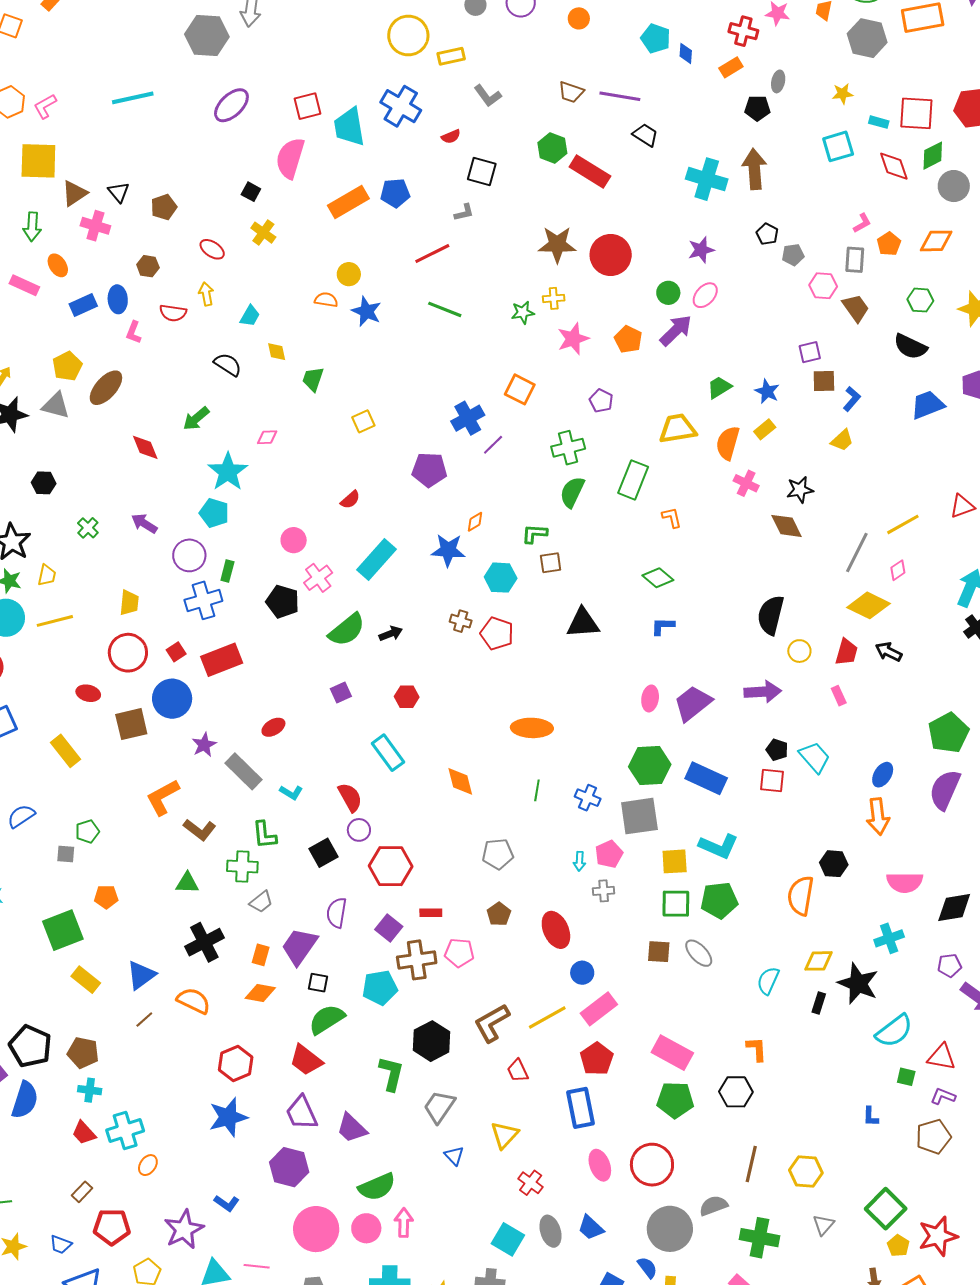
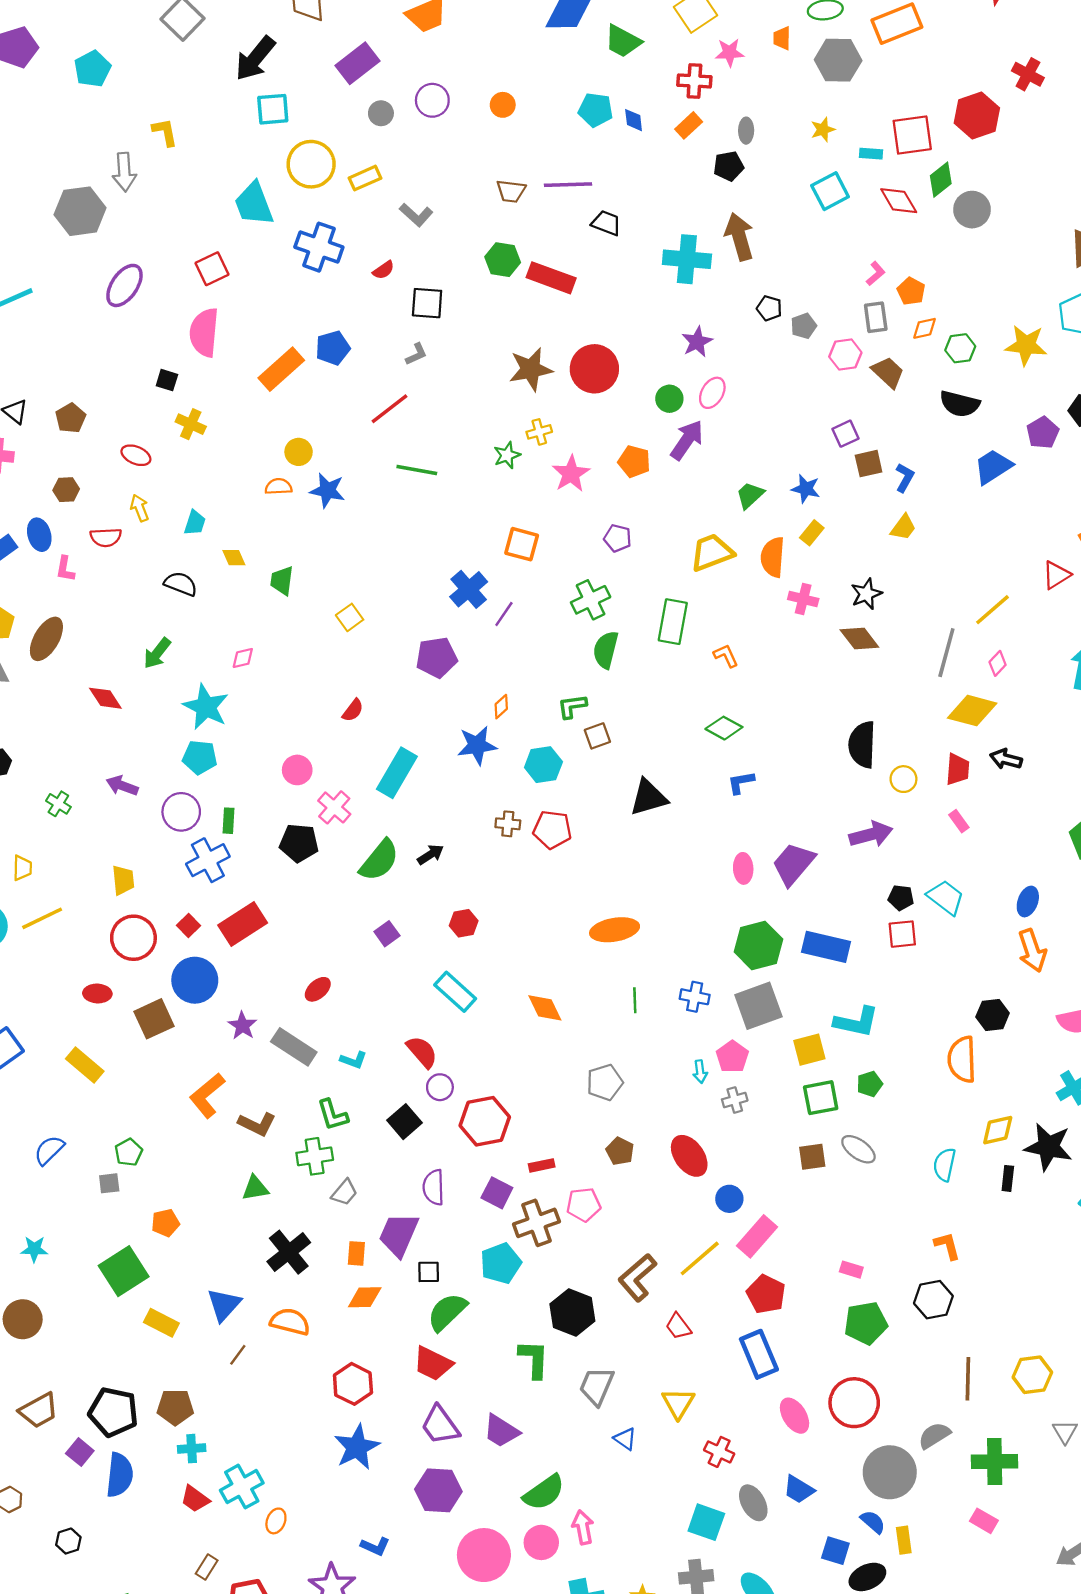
cyan trapezoid: (349, 127) -> (254, 204), moved
orange diamond: (936, 241) -> (924, 328), moved, size x0.7
green pentagon: (719, 900) -> (870, 1084), size x0.6
pink rectangle: (672, 1053) -> (851, 1270), size x0.5

